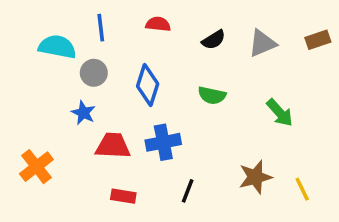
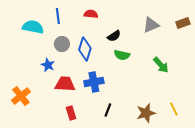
black semicircle: (214, 40) -> (114, 36), moved
gray circle: (94, 73) -> (62, 44), moved
brown star: (255, 177) -> (146, 113), moved
red rectangle: (123, 196) -> (71, 113), turned 64

